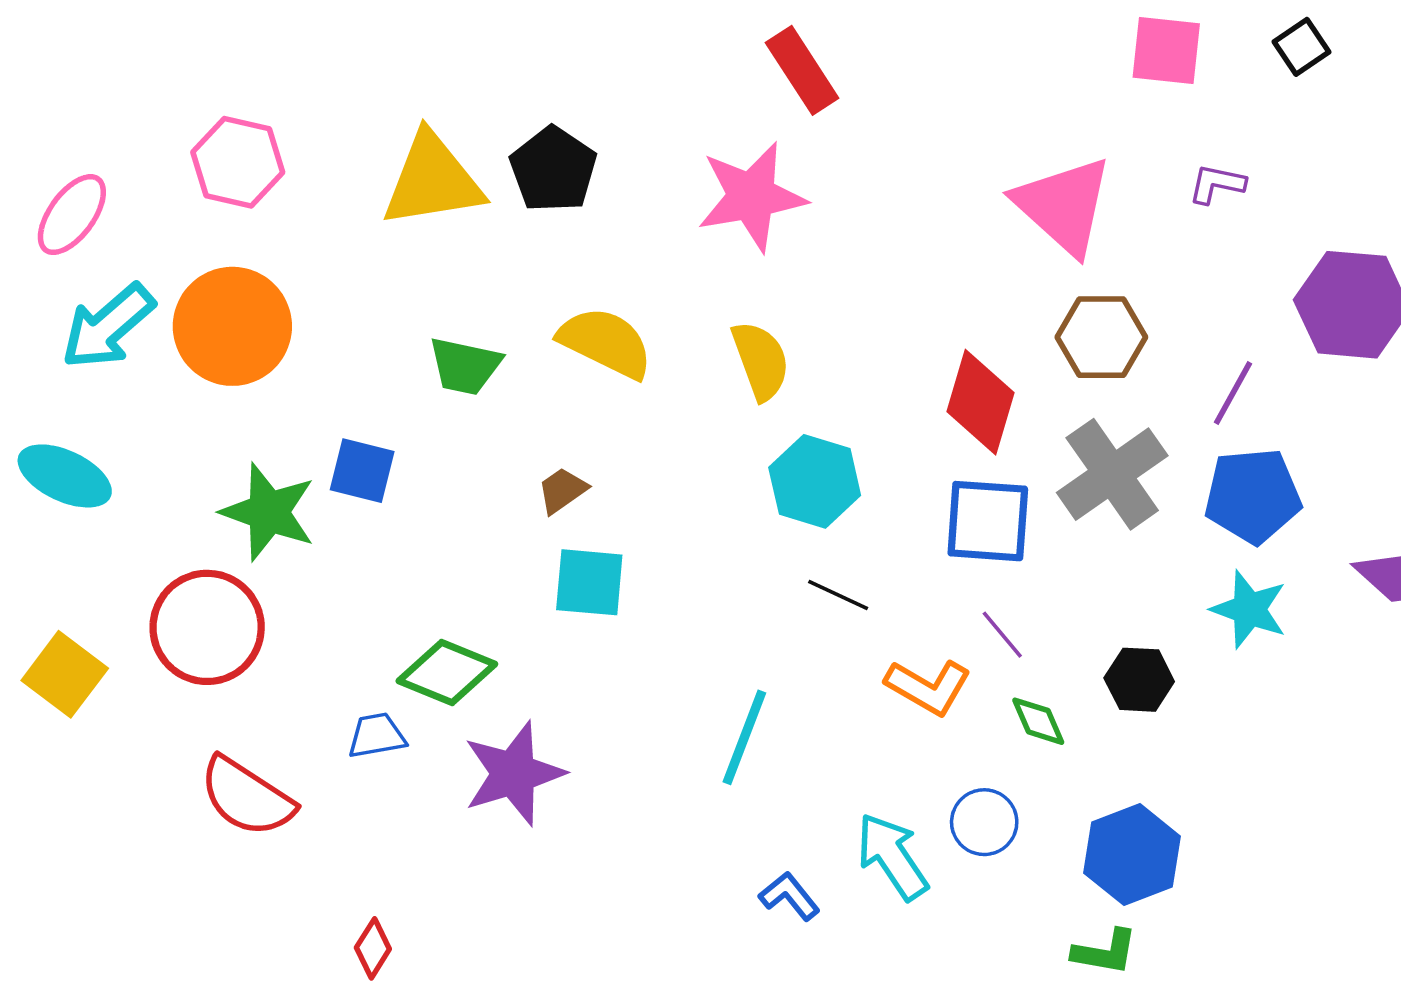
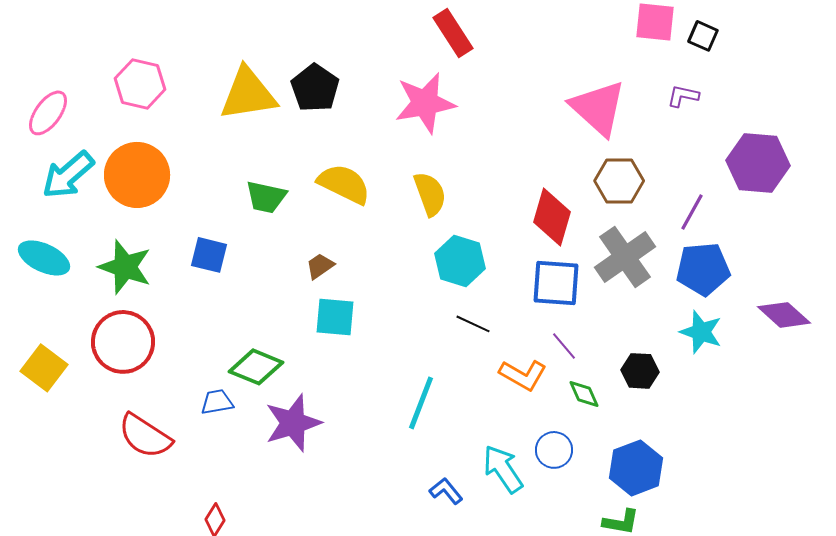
black square: (1301, 47) -> (703, 36), moved, turned -32
green star: (268, 512) -> (125, 267), moved

